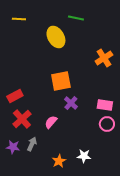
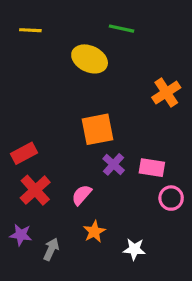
yellow ellipse: (56, 37) -> (90, 59), turned -35
pink rectangle: (105, 105) -> (152, 168), moved
gray arrow: (32, 144) -> (51, 249), moved
orange star: (59, 161) -> (94, 232), moved

